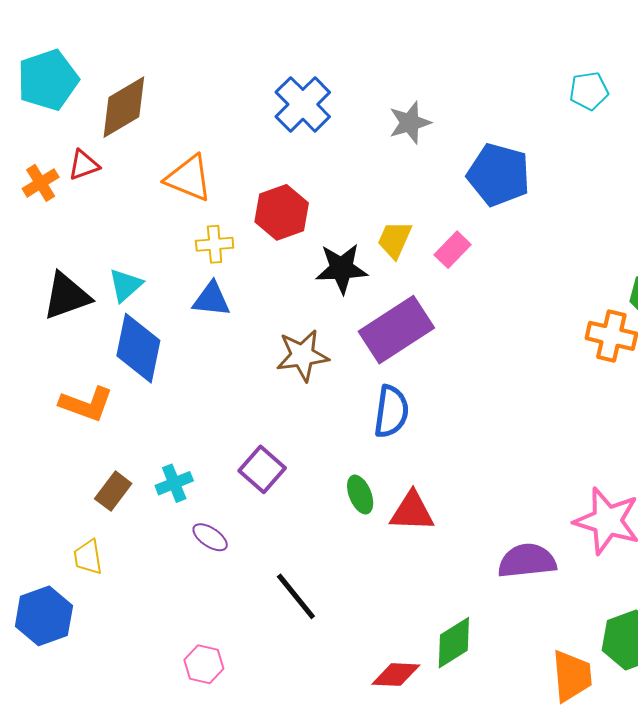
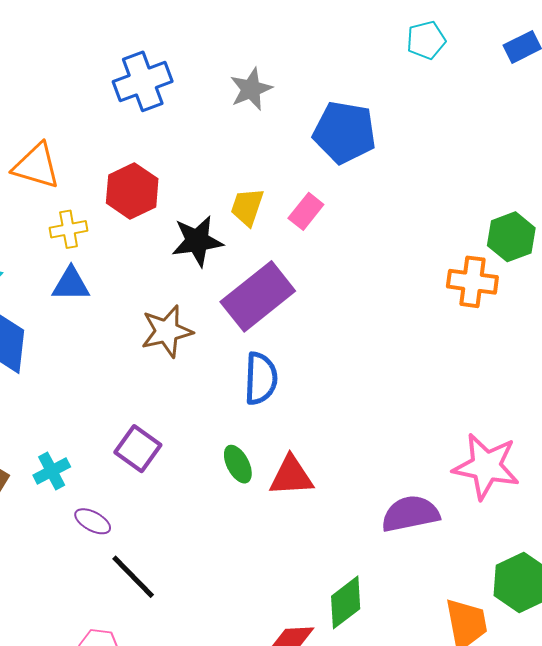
blue cross: (303, 104) -> (143, 81), turned 30
black line: (296, 596) -> (133, 577), moved

